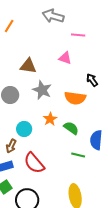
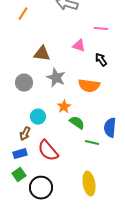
pink line: (78, 35) -> (101, 29), moved
black arrow: (92, 80) -> (101, 60), moved
green semicircle: (71, 128) -> (77, 123), moved

